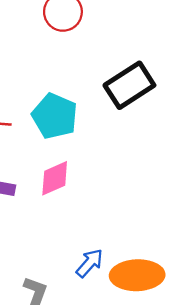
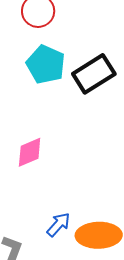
cyan pentagon: (55, 116) -> (46, 65), moved

